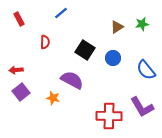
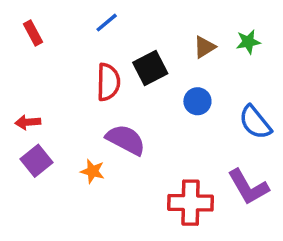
red semicircle: (45, 42) -> (108, 82), moved, size x1.5
black square: (85, 50) -> (150, 68), moved, turned 30

